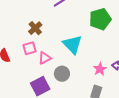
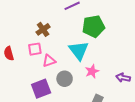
green pentagon: (100, 19) -> (94, 26), moved
pink star: (100, 69) -> (92, 71), moved

